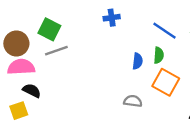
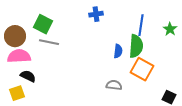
blue line: (165, 31) -> (141, 25), turned 65
gray line: (56, 51) -> (49, 42), turned 30
green semicircle: (159, 55) -> (136, 46), size x1.6

